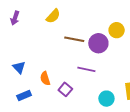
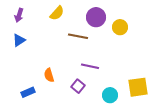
purple circle: (98, 43) -> (96, 17), moved
blue triangle: (19, 67) -> (19, 40), moved, turned 40
purple square: (65, 89) -> (78, 86), moved

